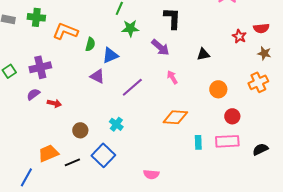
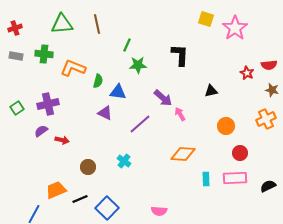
purple arrow: (160, 47) -> (163, 98), moved
blue triangle: (110, 55) -> (118, 92), turned 30
blue square: (103, 155) -> (107, 208), moved

